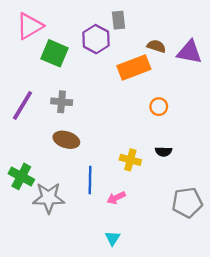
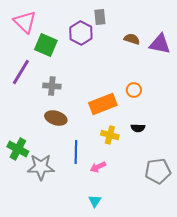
pink triangle: (30, 26) -> (25, 22), turned -45
orange rectangle: (134, 67) -> (103, 104), moved
purple line: (23, 105) -> (21, 72), moved

